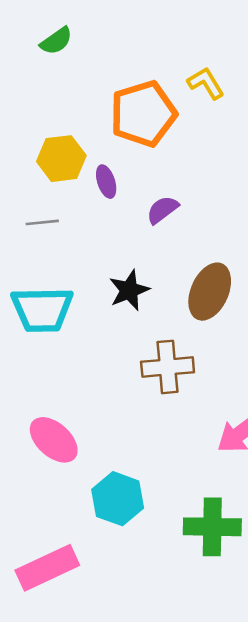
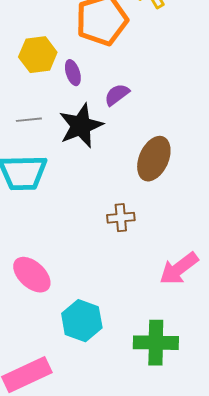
gray line: (42, 222) -> (29, 120), moved
black star: (129, 290) -> (81, 126), moved, size x1.4
brown cross: (168, 367) -> (121, 218), size x0.7

